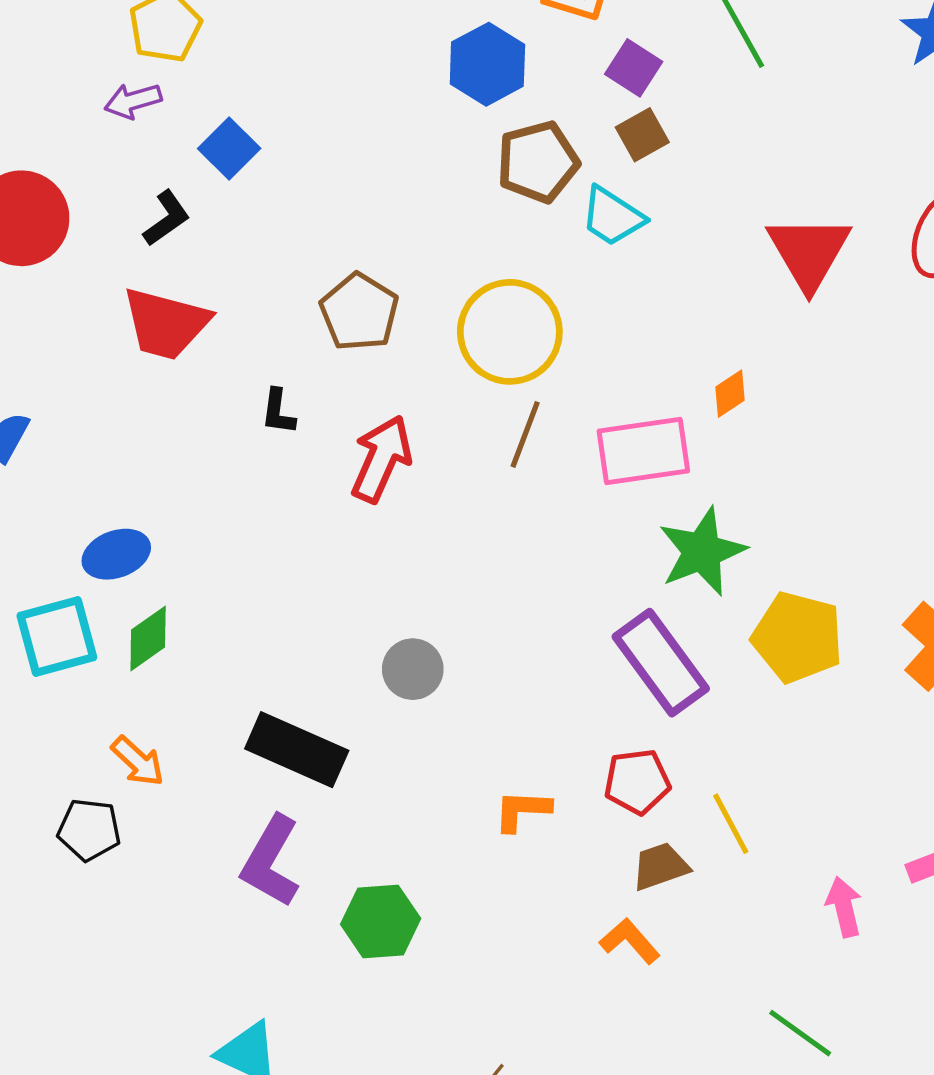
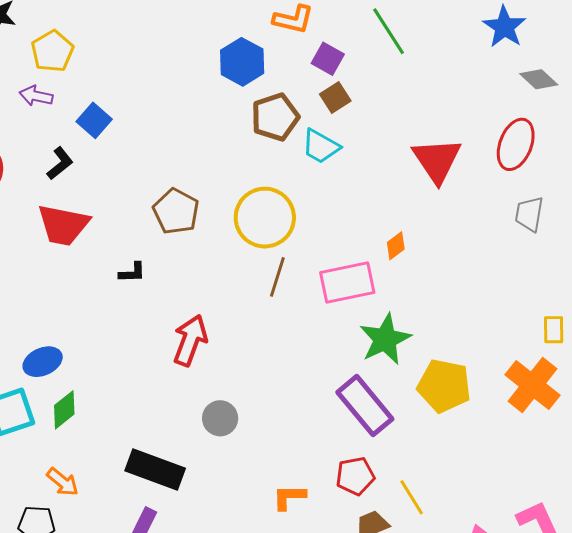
purple arrow: (133, 101) -> (36, 96), turned 32
black L-shape: (278, 412) -> (132, 273), turned -96
red arrow: (381, 459) -> (190, 340), moved

